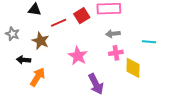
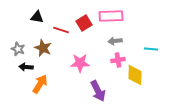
red line: (59, 23) -> (61, 30), turned 42
gray star: (12, 34) -> (18, 49), moved
pink star: (78, 56) -> (80, 63), turned -30

